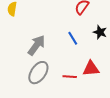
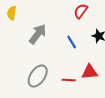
gray arrow: (36, 45) -> (38, 34), moved

